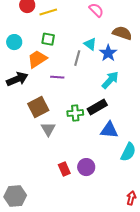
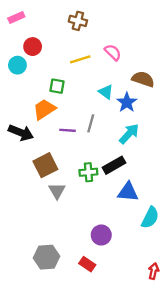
yellow line: (48, 12) -> (80, 59), moved
cyan circle: (14, 42) -> (17, 65), moved
gray line: (77, 58) -> (91, 123), moved
black arrow: (17, 79) -> (21, 133), turned 45
red rectangle: (64, 169) -> (87, 264), moved, turned -32
gray hexagon: (15, 196) -> (47, 257), moved

